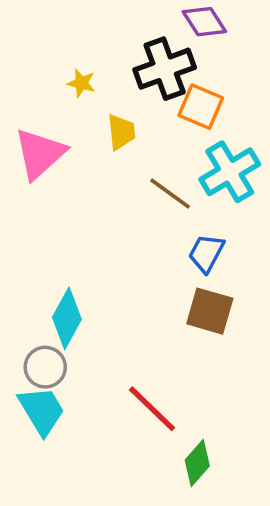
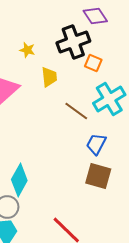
orange square: (201, 107) -> (93, 63), size x0.7

